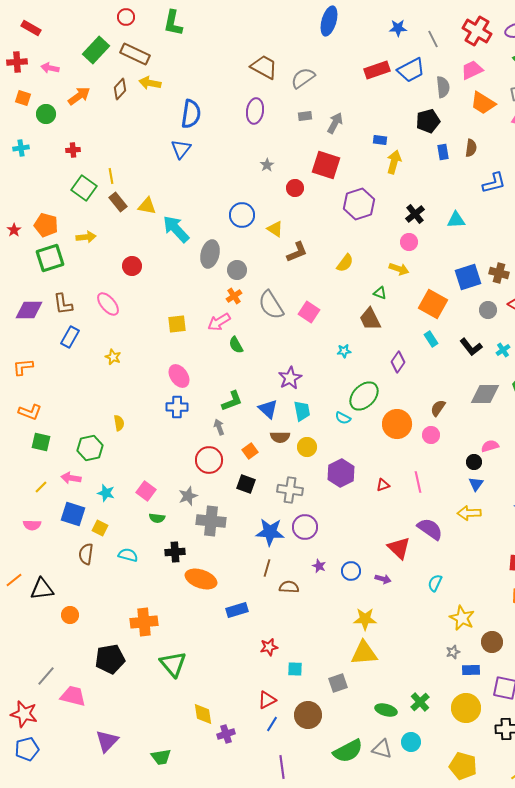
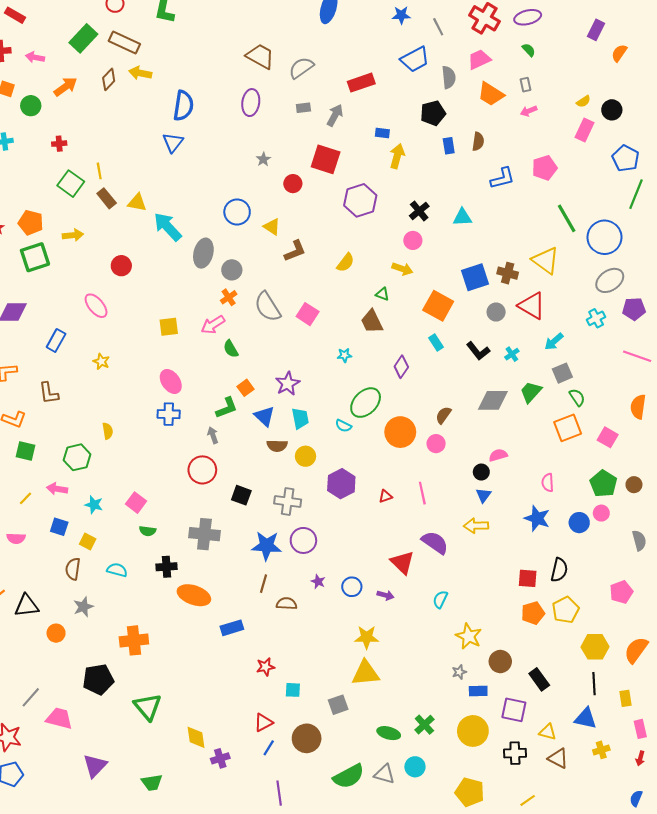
red rectangle: (377, 70) -> (361, 83), moved
brown L-shape: (63, 304) -> (49, 393), moved
orange square: (250, 451) -> (246, 388), moved
gray star: (188, 496) -> (83, 607), moved
blue square: (73, 514) -> (59, 527), size x0.7
green triangle: (173, 664) -> (148, 707), moved

